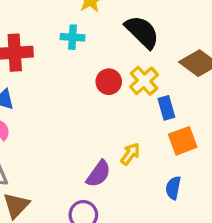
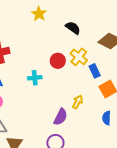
black semicircle: (142, 32) -> (73, 28), size x0.7
cyan cross: (73, 37) -> (35, 78), moved

